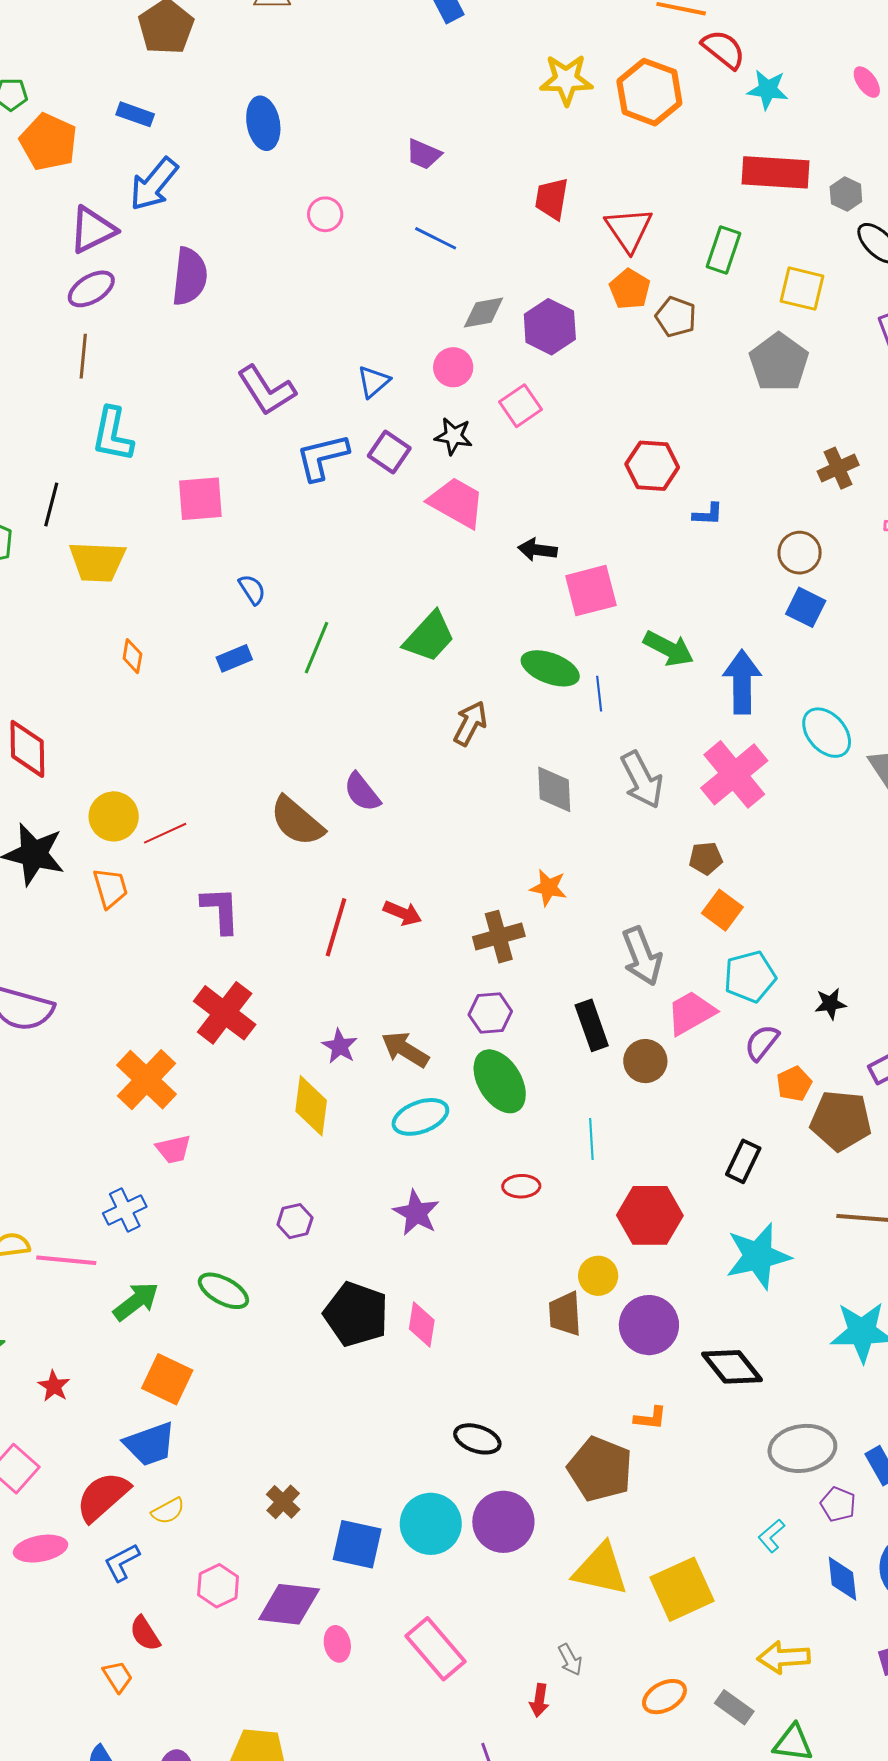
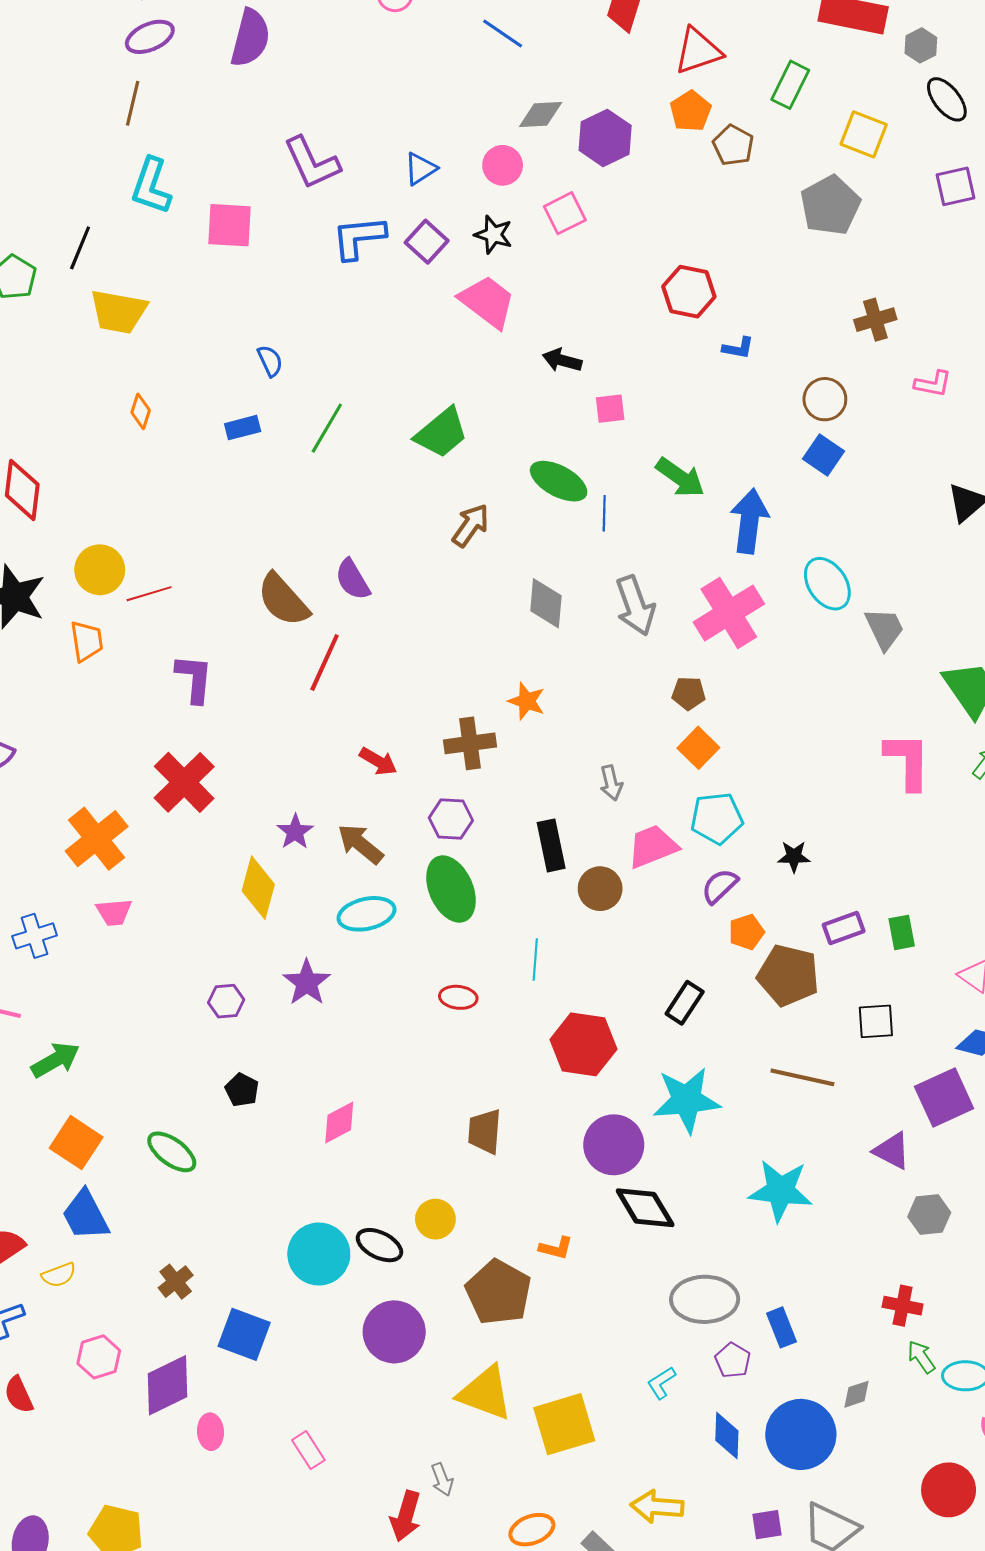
red triangle: (629, 229) -> (698, 51), turned 38
pink square: (200, 499) -> (229, 225), moved
pink square: (591, 591) -> (610, 409), size x0.6
red arrow: (403, 913) -> (378, 761), moved
red line: (336, 927) -> (325, 663), moved
gray arrow: (642, 956) -> (611, 783), size x0.6
blue cross: (125, 1210) -> (35, 936), moved
purple star: (416, 1213) -> (307, 983), moved
yellow circle: (598, 1276) -> (435, 1219), moved
green ellipse: (223, 1291) -> (172, 1152), moved
black pentagon: (356, 1314) -> (242, 1090), moved, size x0.5
pink diamond: (422, 1325) -> (339, 1123), turned 45
purple circle: (649, 1325) -> (614, 1145), moved
blue trapezoid: (150, 1444) -> (85, 1215), moved, turned 74
cyan circle: (431, 1524) -> (319, 1254), moved
purple diamond: (289, 1604) -> (168, 1385), turned -40
pink rectangle: (435, 1649) -> (308, 1450), size x0.6
red arrow: (539, 1700) -> (406, 1516), size x1.5

